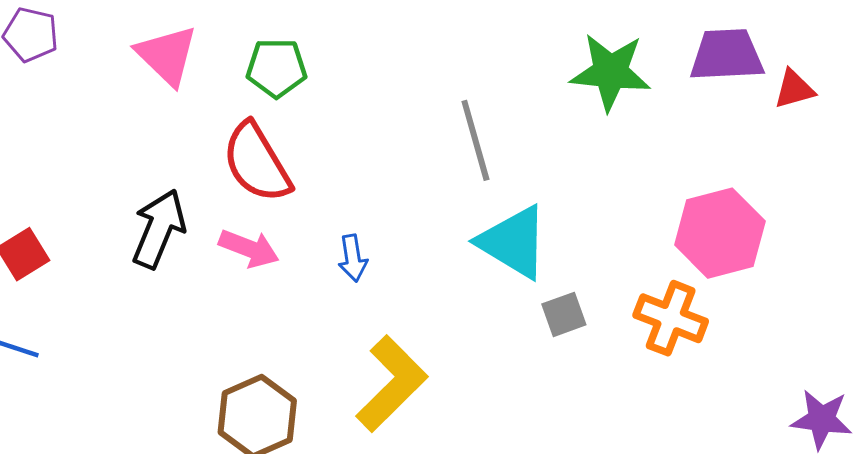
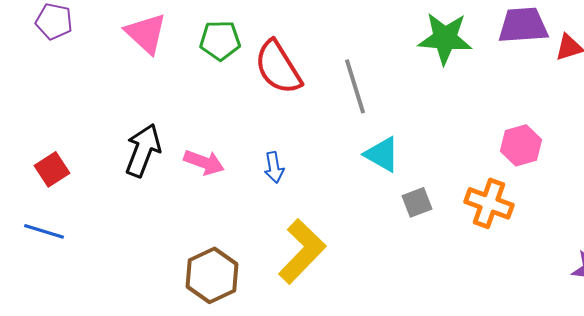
red semicircle: (257, 163) -> (278, 67), moved
pink hexagon: (720, 233) -> (521, 145), size x0.7
cyan triangle: (513, 242) -> (382, 154), size x0.7

